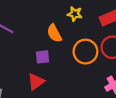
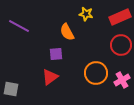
orange circle: (85, 52) -> (96, 73), moved

